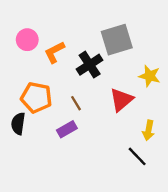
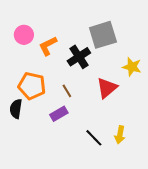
yellow arrow: (149, 130) -> (120, 135), moved
black line: (137, 156) -> (94, 138), moved

